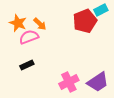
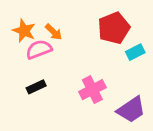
cyan rectangle: (101, 10) -> (135, 52), moved
pink cross: (69, 82) -> (92, 90), moved

